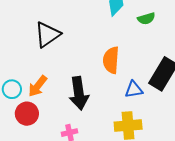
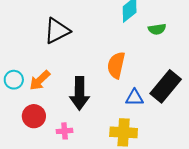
red circle: (27, 114) -> (34, 116), moved

